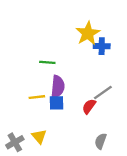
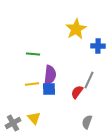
blue cross: (102, 46) -> (98, 46), moved
green line: (47, 62) -> (33, 54), moved
gray line: (103, 92) -> (89, 80), turned -30

